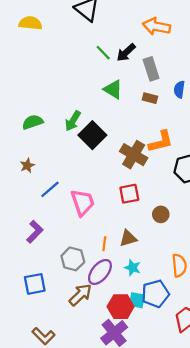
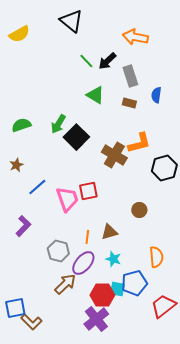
yellow semicircle: (30, 23) -> (19, 34), turned 145
red square: (129, 194) -> (88, 191), moved
blue square: (35, 284) -> (15, 308), moved

